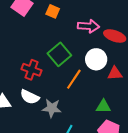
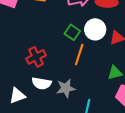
green square: (59, 54) -> (72, 32), moved, size x0.7
red cross: (31, 70) -> (36, 57), turned -30

